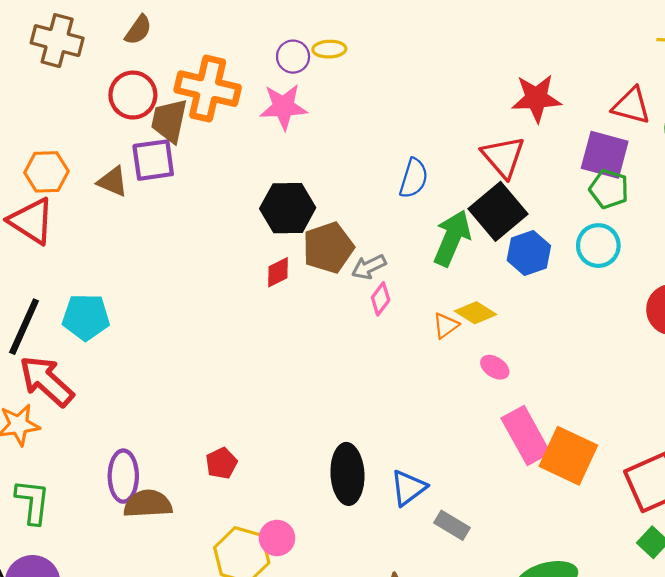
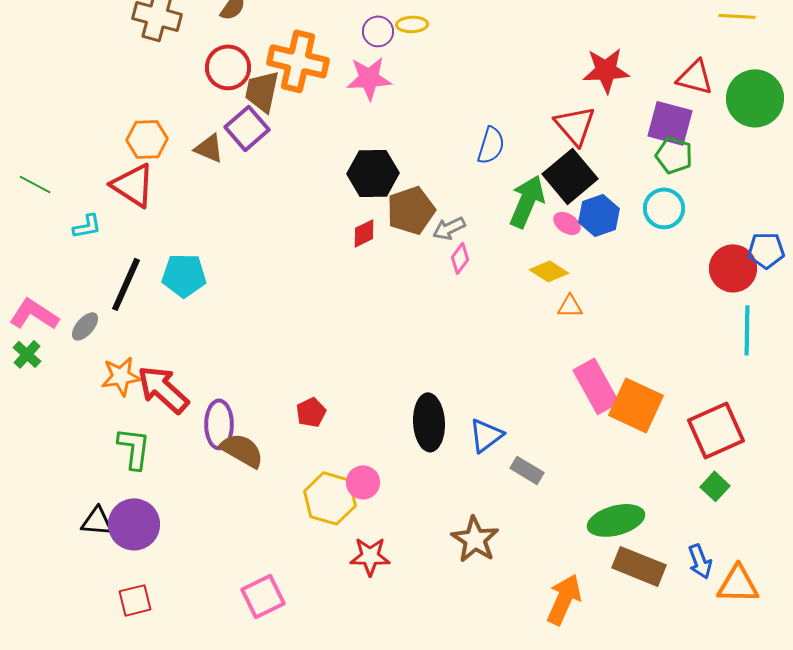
purple square: (153, 160) -> (247, 128), turned -33
orange triangle: (446, 326) -> (570, 306), moved, turned 36
pink ellipse: (495, 367) -> (567, 223), moved
red arrow: (46, 381) -> (163, 389), moved
brown semicircle: (148, 504) -> (242, 450), turned 33

